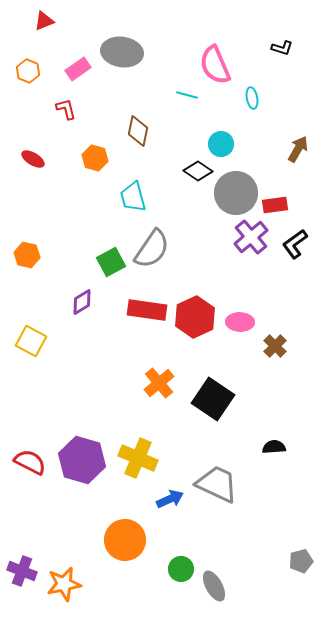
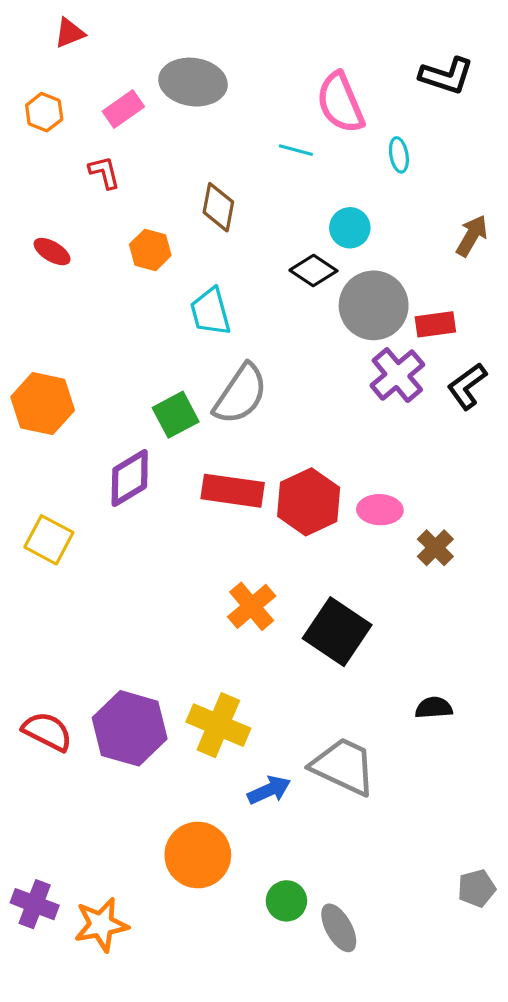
black L-shape: (282, 48) -> (446, 76), size x1.6
orange hexagon: (27, 255) -> (43, 404), size x1.5
purple diamond: (82, 302) -> (130, 478), size x1.4

